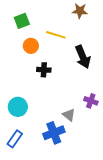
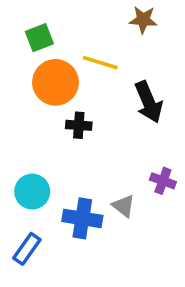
orange circle: (31, 46) -> (55, 82), size x1.6
blue cross: (54, 133) -> (82, 218), moved, turned 30

